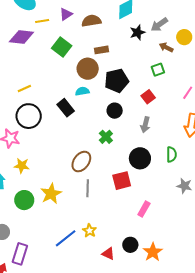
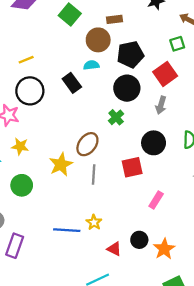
red square: (148, 97) -> (165, 74), size x1.5
black circle: (115, 111) -> (127, 88), size x1.5
yellow star: (51, 194) -> (61, 164), moved
blue line: (66, 238) -> (67, 230), turned 40

